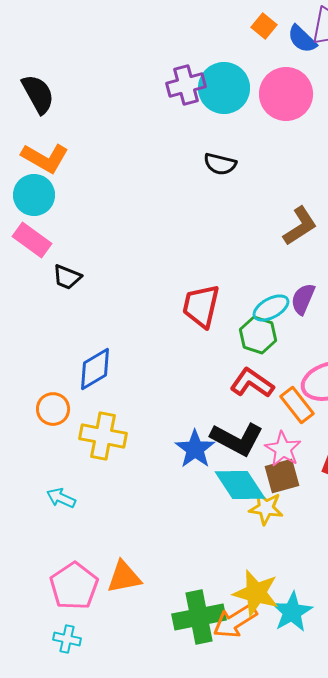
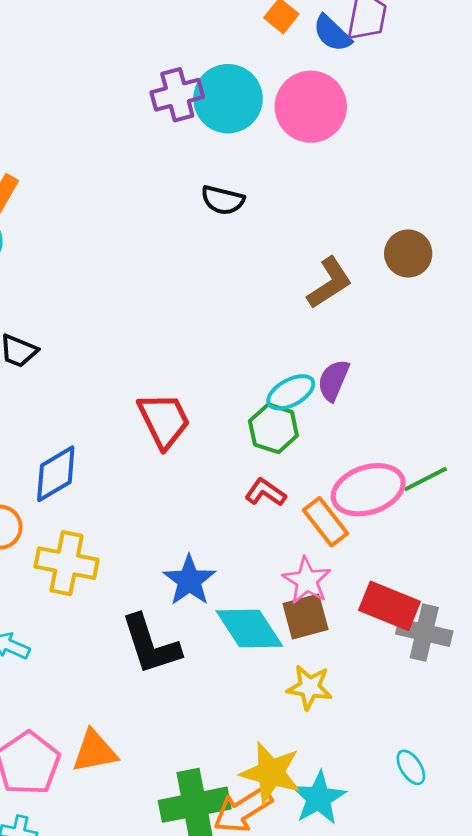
red trapezoid: (201, 306) -> (164, 420), moved, turned 141
red L-shape: (252, 383) -> (265, 492), size x0.7
black L-shape: (237, 439) -> (151, 645), moved, turned 44
yellow star: (266, 508) -> (309, 687), moved

